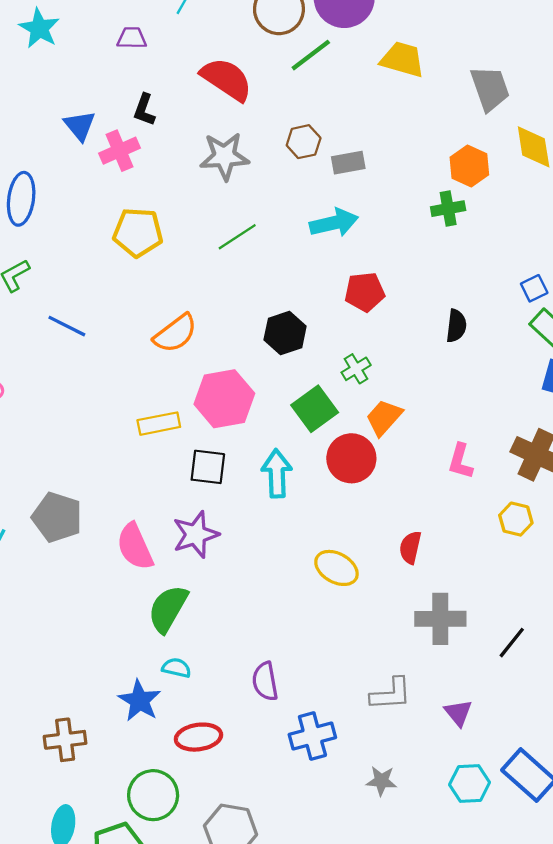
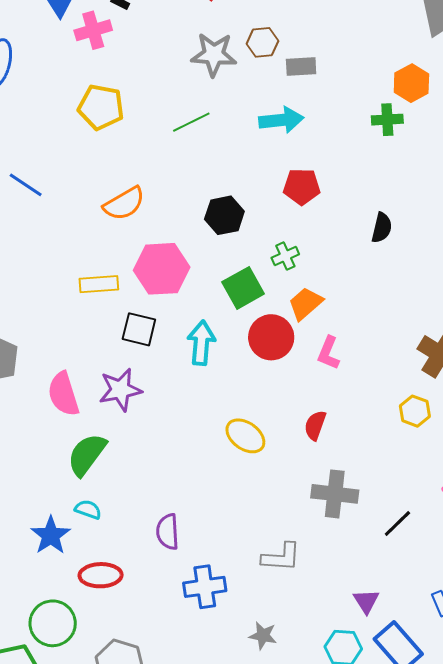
gray star: (224, 156) -> (214, 55), moved
pink L-shape: (460, 461) -> (329, 353), moved
purple triangle: (458, 713) -> (366, 601), moved

